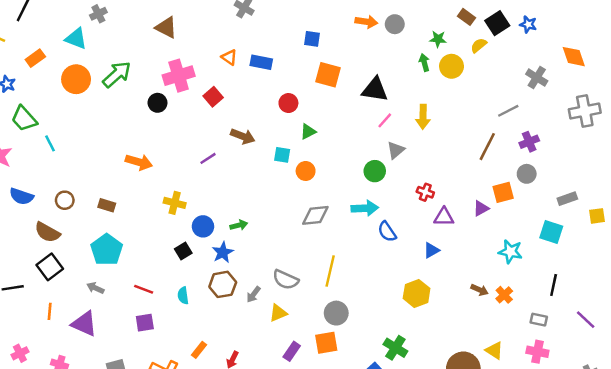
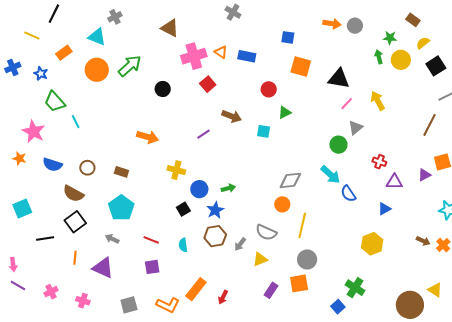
black square: (497, 23) -> (436, 66), moved
pink cross: (179, 76) -> (194, 56), moved
yellow arrow: (423, 117) -> (378, 101), turned 150
orange circle: (306, 171) -> (282, 204), moved
cyan arrow: (365, 208) -> (330, 175), turned 45
orange rectangle: (199, 350) -> (196, 289), size x1.6

